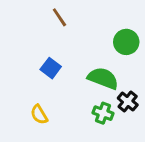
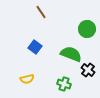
green cross: (103, 113) -> (64, 84), moved
yellow semicircle: (39, 115) -> (27, 79), turned -72

